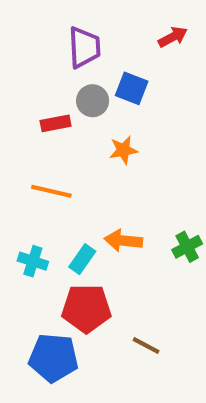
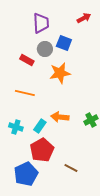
red rectangle: (56, 123) -> (27, 60), turned 40
orange star: (123, 150) -> (60, 73), size x1.5
red pentagon: (86, 308) -> (42, 150), turned -30
blue pentagon: (53, 358) -> (26, 174), turned -30

